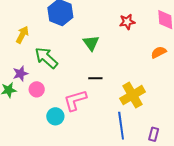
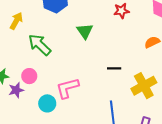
purple star: (20, 74) -> (16, 90), moved
black line: (95, 78) -> (114, 68), moved
yellow cross: (133, 95) -> (144, 86), moved

